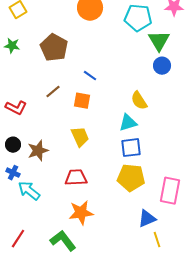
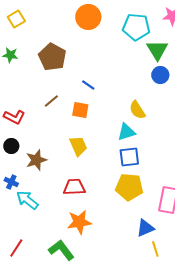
black circle: (13, 145) -> (11, 146), moved

